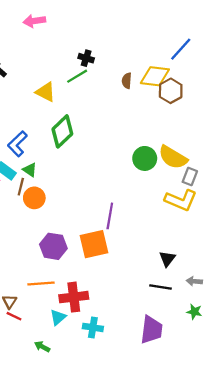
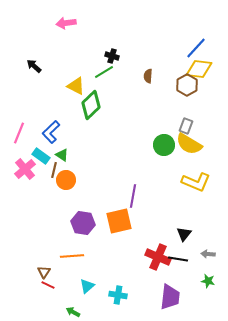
yellow diamond: (155, 76) -> (199, 69), moved
green diamond: (62, 131) -> (91, 105), moved
gray rectangle: (190, 176) -> (186, 126), moved
red cross: (74, 297) -> (158, 257), moved, turned 30

